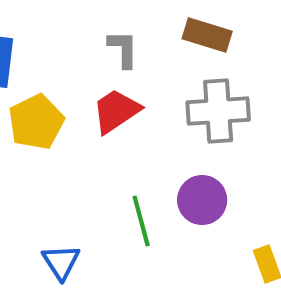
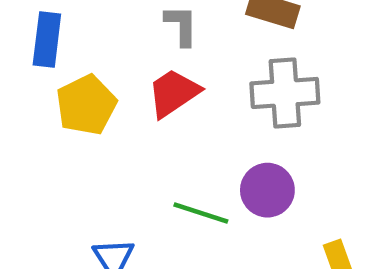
green line: (141, 221) -> (201, 213), turned -57

